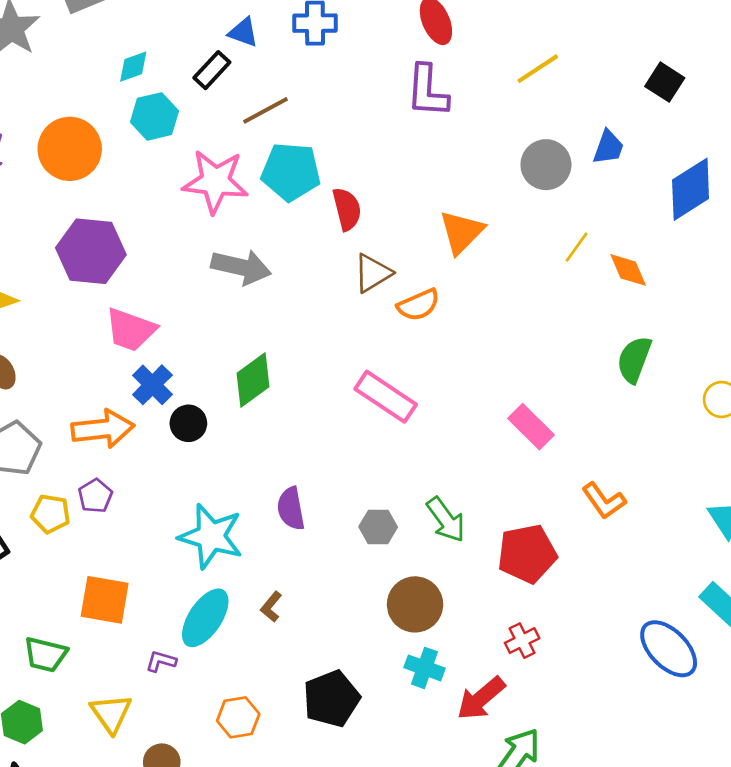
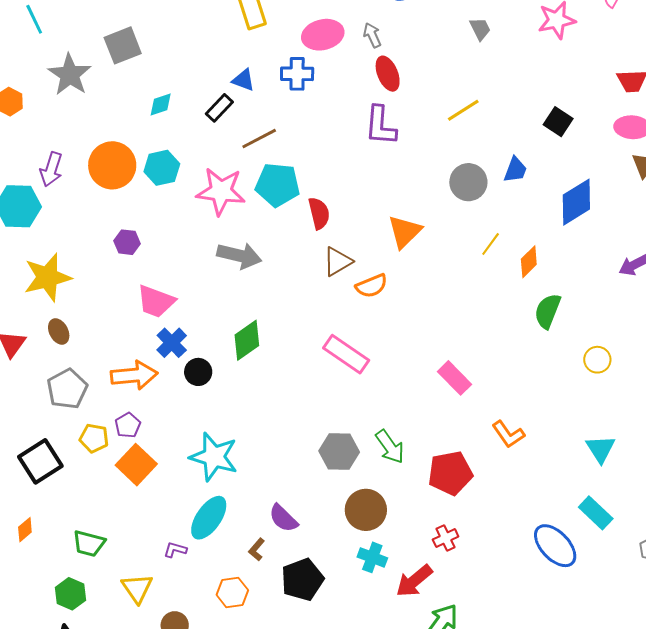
cyan hexagon: (154, 116) -> (162, 168), moved
purple hexagon: (91, 251) -> (127, 242), size x0.5
orange diamond: (628, 270) -> (529, 262), turned 68
green semicircle: (634, 359) -> (548, 311), moved
purple semicircle: (291, 509) -> (283, 518), moved, turned -36
gray hexagon: (378, 527) -> (339, 452), size x1.4
orange square: (105, 600) -> (136, 465), moved, turned 33
brown L-shape: (271, 607) -> (257, 549), moved

